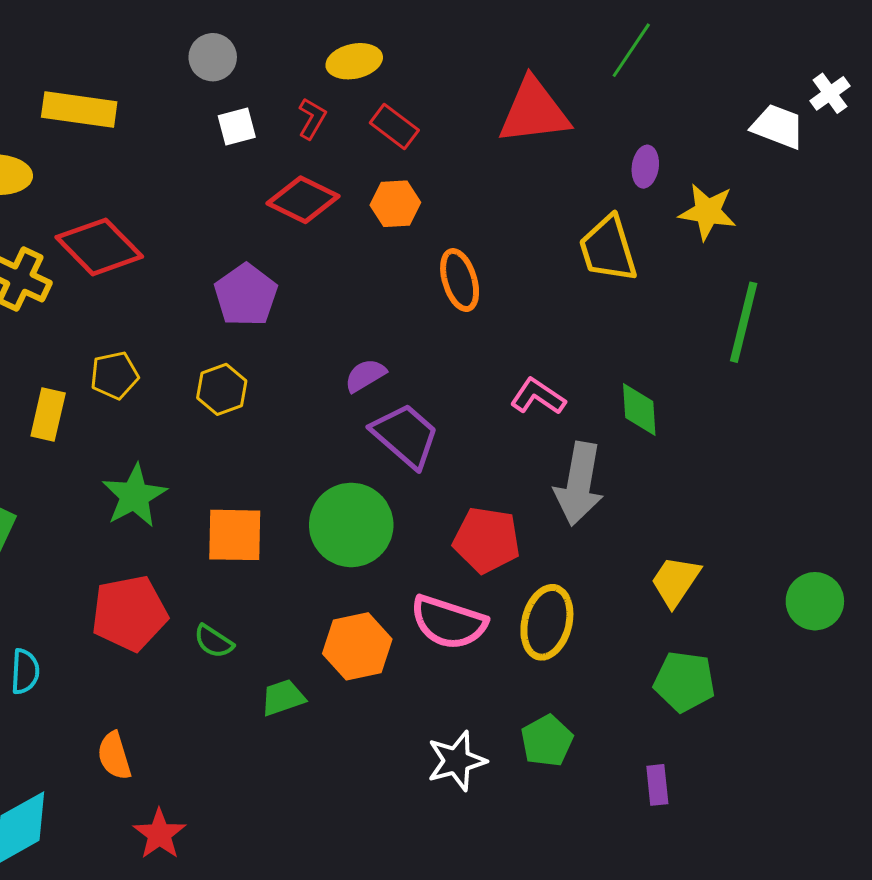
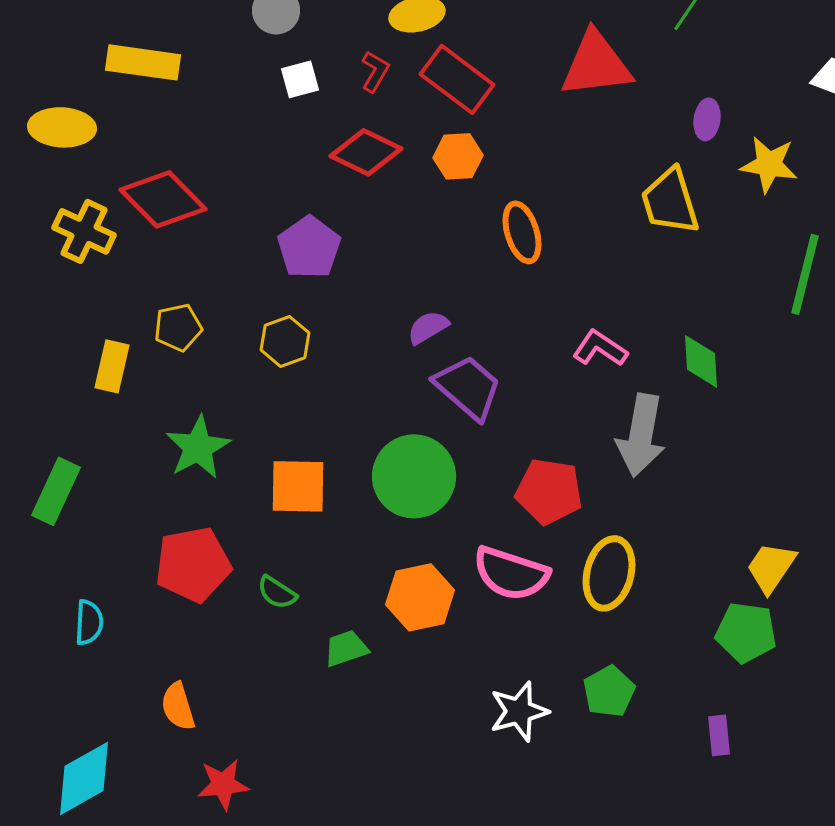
red rectangle: (394, 126) -> (457, 79), size x1.5
yellow trapezoid: (675, 581) -> (771, 567), moved
red star: (159, 834) -> (223, 784), turned 30

